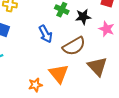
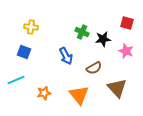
brown semicircle: (74, 46) -> (94, 68), size x0.7
orange star: (35, 85) -> (44, 93), moved

